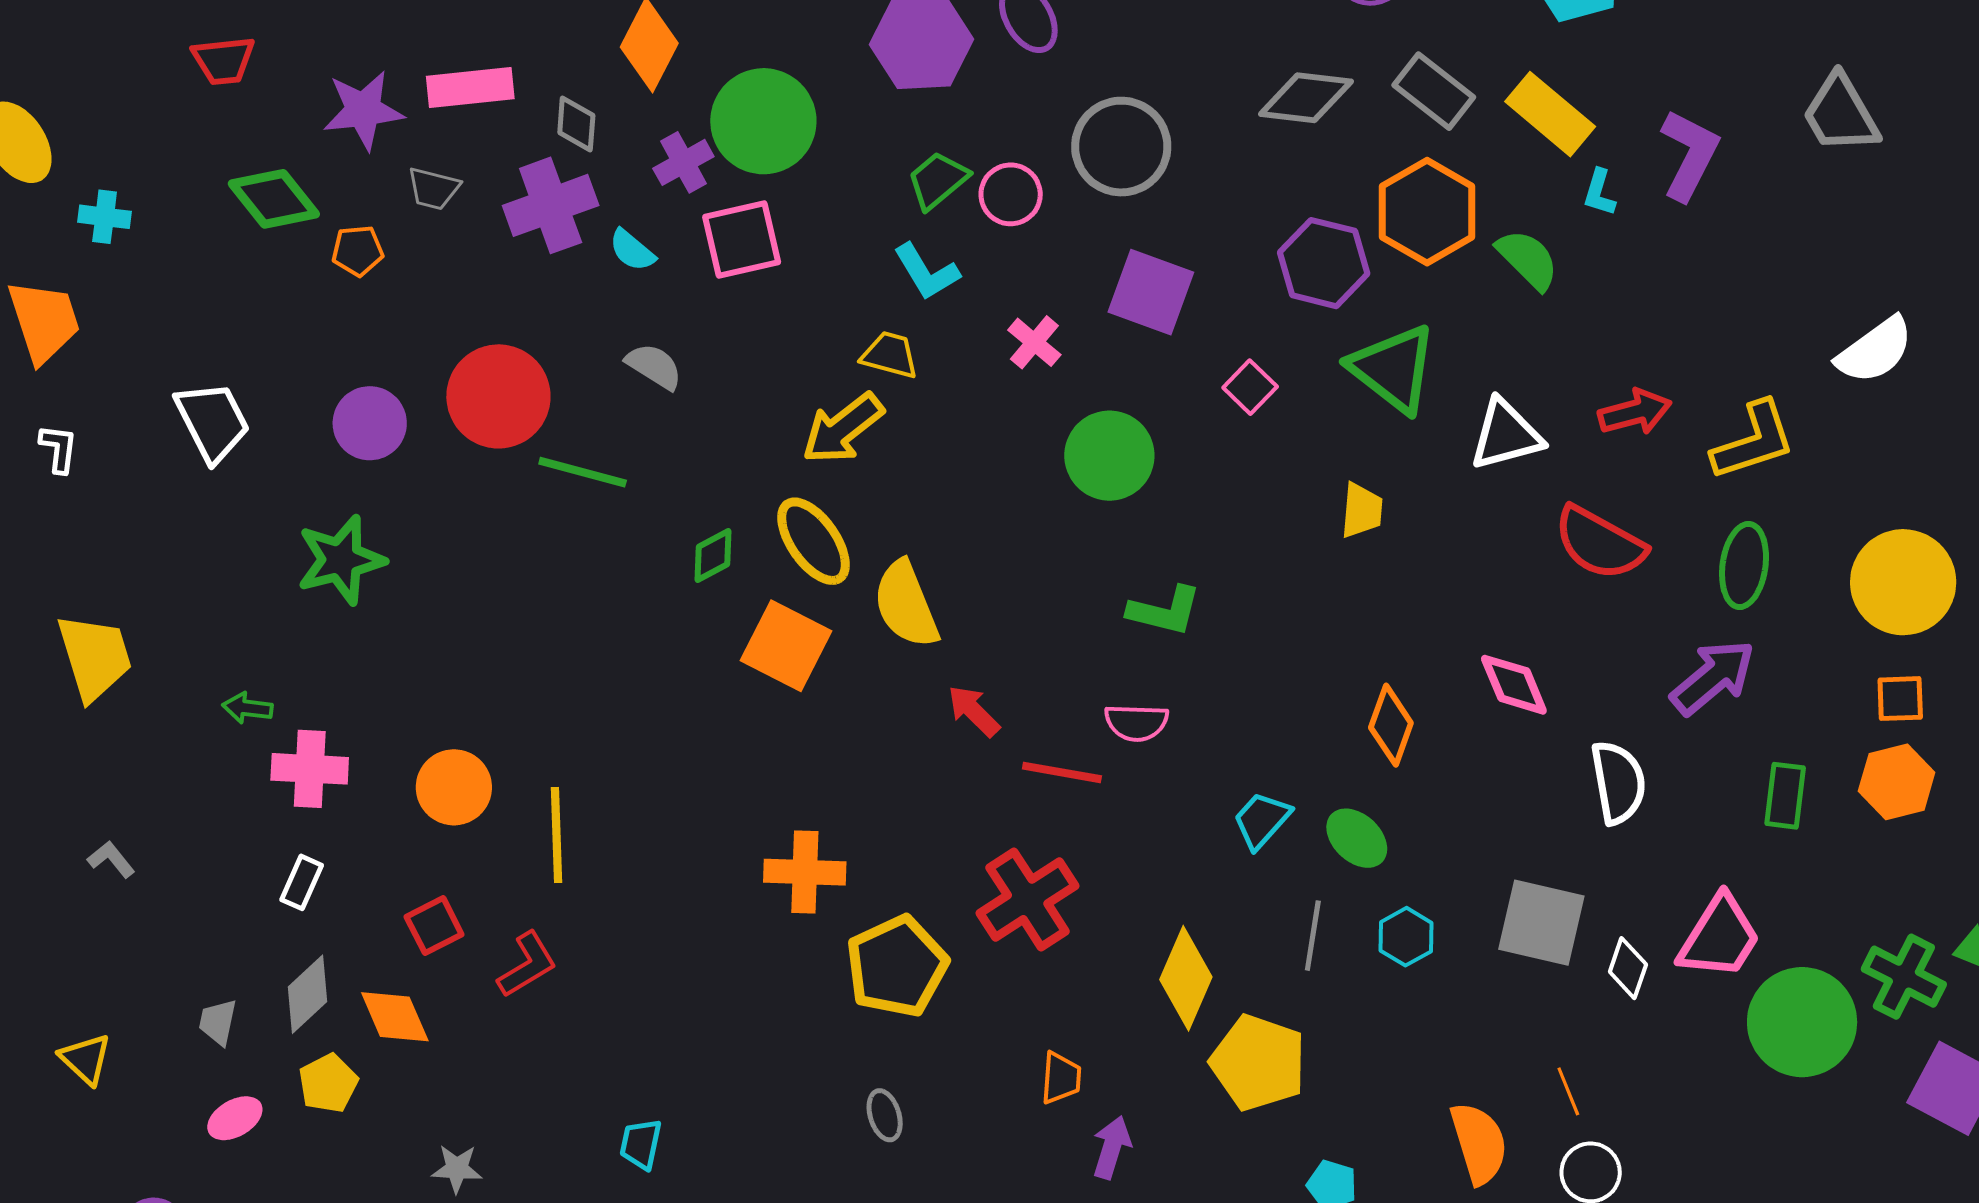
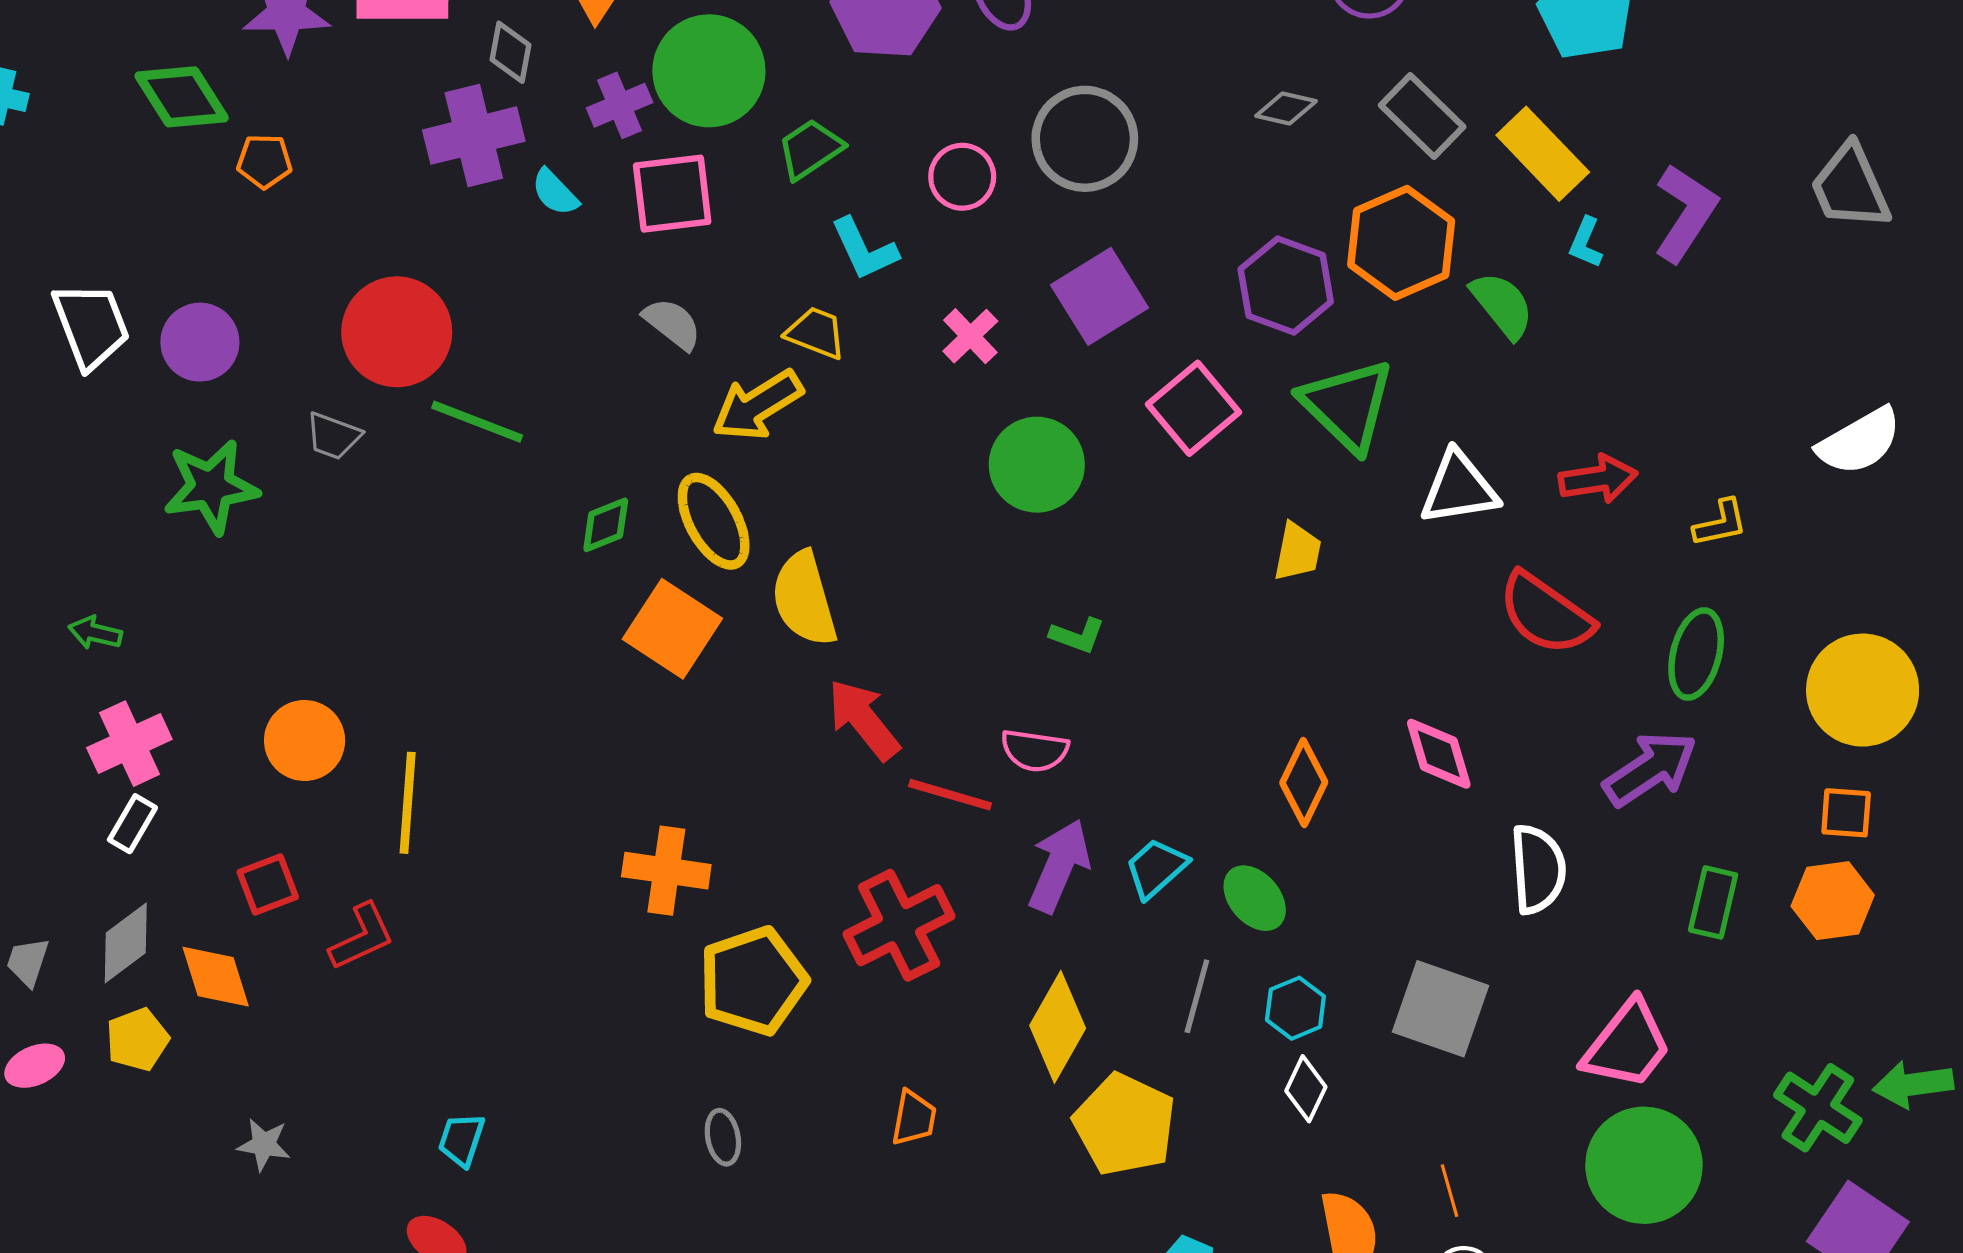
gray diamond: (1306, 98) -> (1286, 108), size x0.6
green trapezoid: (938, 180) -> (810, 149), moved
gray trapezoid: (434, 189) -> (333, 436), moved
purple square: (1151, 292) -> (1100, 296), turned 32
gray semicircle: (654, 366) -> (672, 324), moved
pink square: (1250, 387) -> (1194, 408), size x1.6
purple circle: (370, 423) -> (200, 342), moved
yellow L-shape: (1754, 441) -> (1720, 523), size x0.6
green L-shape: (1165, 611) -> (1077, 635), size x0.7
red arrow: (974, 711) -> (864, 719), size x1.4
pink cross: (310, 769) -> (129, 744), moved, turned -34
white diamond: (1628, 968) -> (1306, 1089), moved
green circle: (1802, 1022) -> (1644, 1165), moved
purple arrow: (1112, 1147) -> (1059, 866), moved, size x1.4

